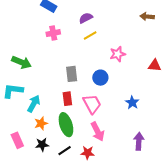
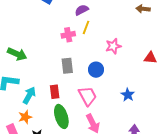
pink cross: (53, 33) -> (68, 35), moved
yellow line: (90, 35) -> (86, 27), turned -40
red rectangle: (67, 99) -> (55, 92), moved
orange star: (41, 123) -> (25, 117), moved

